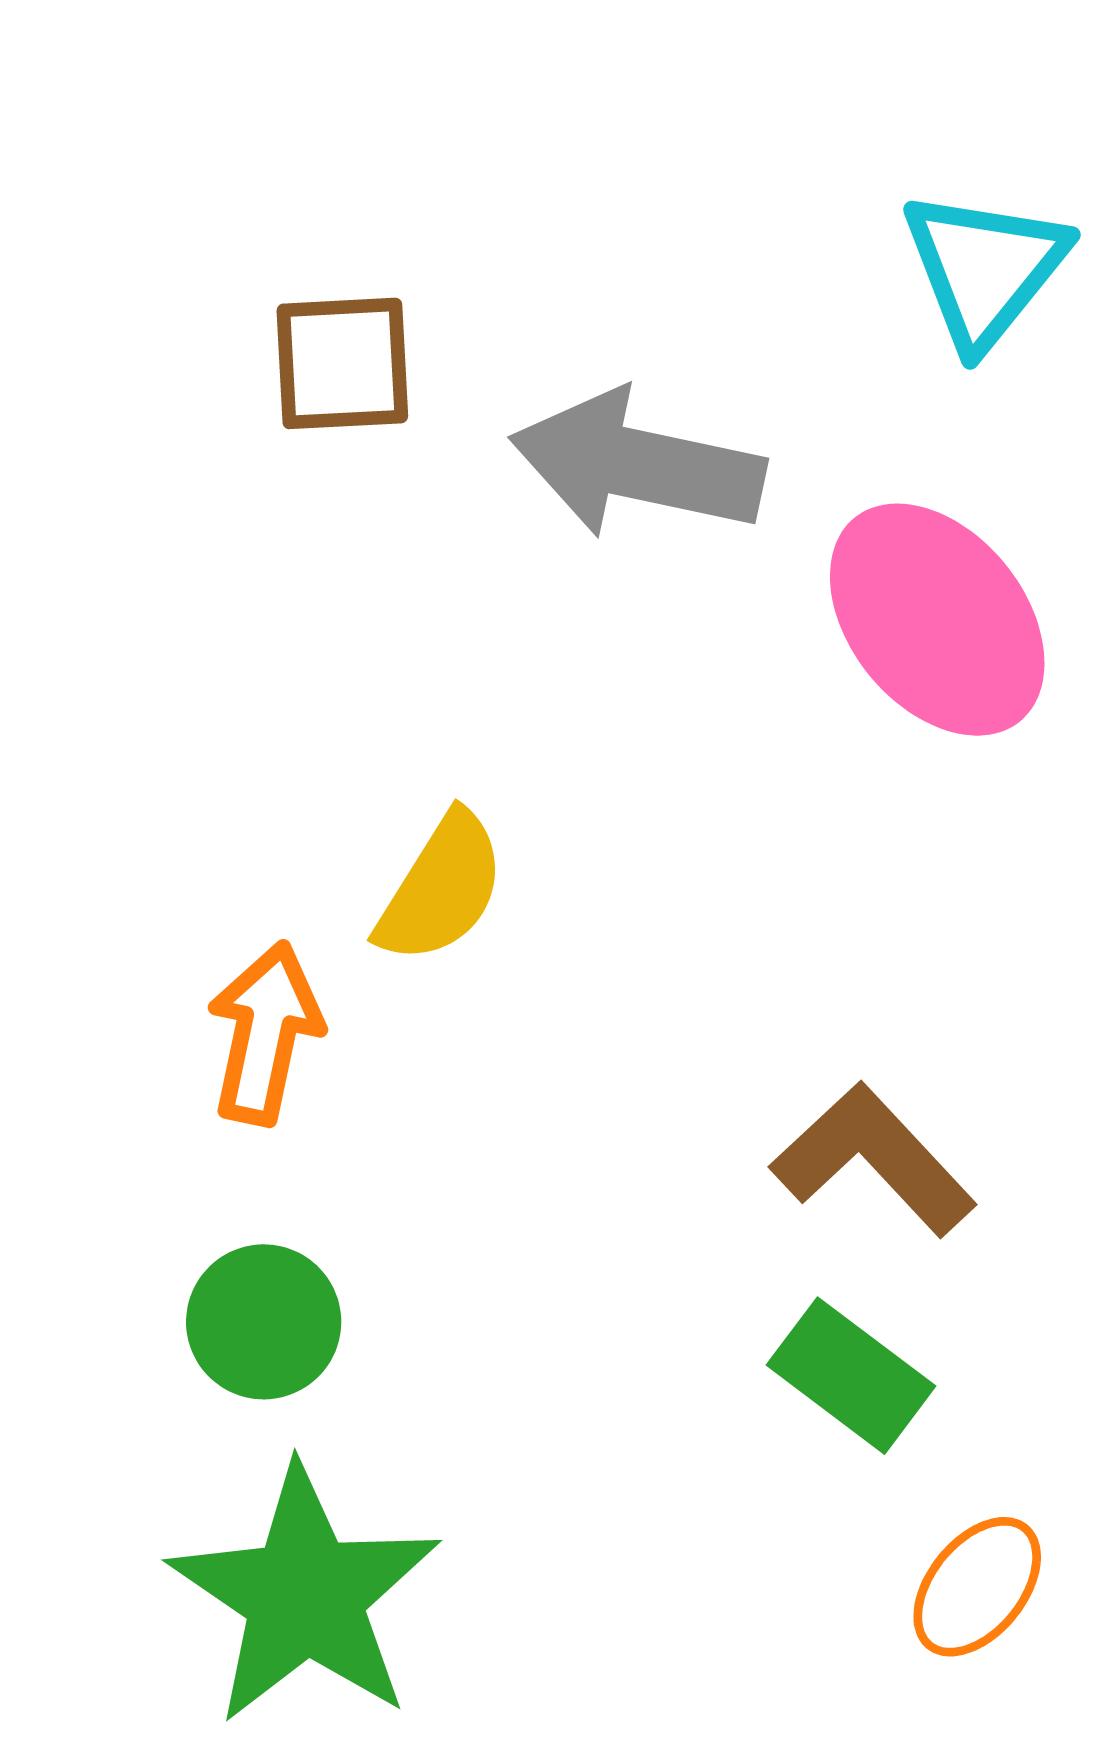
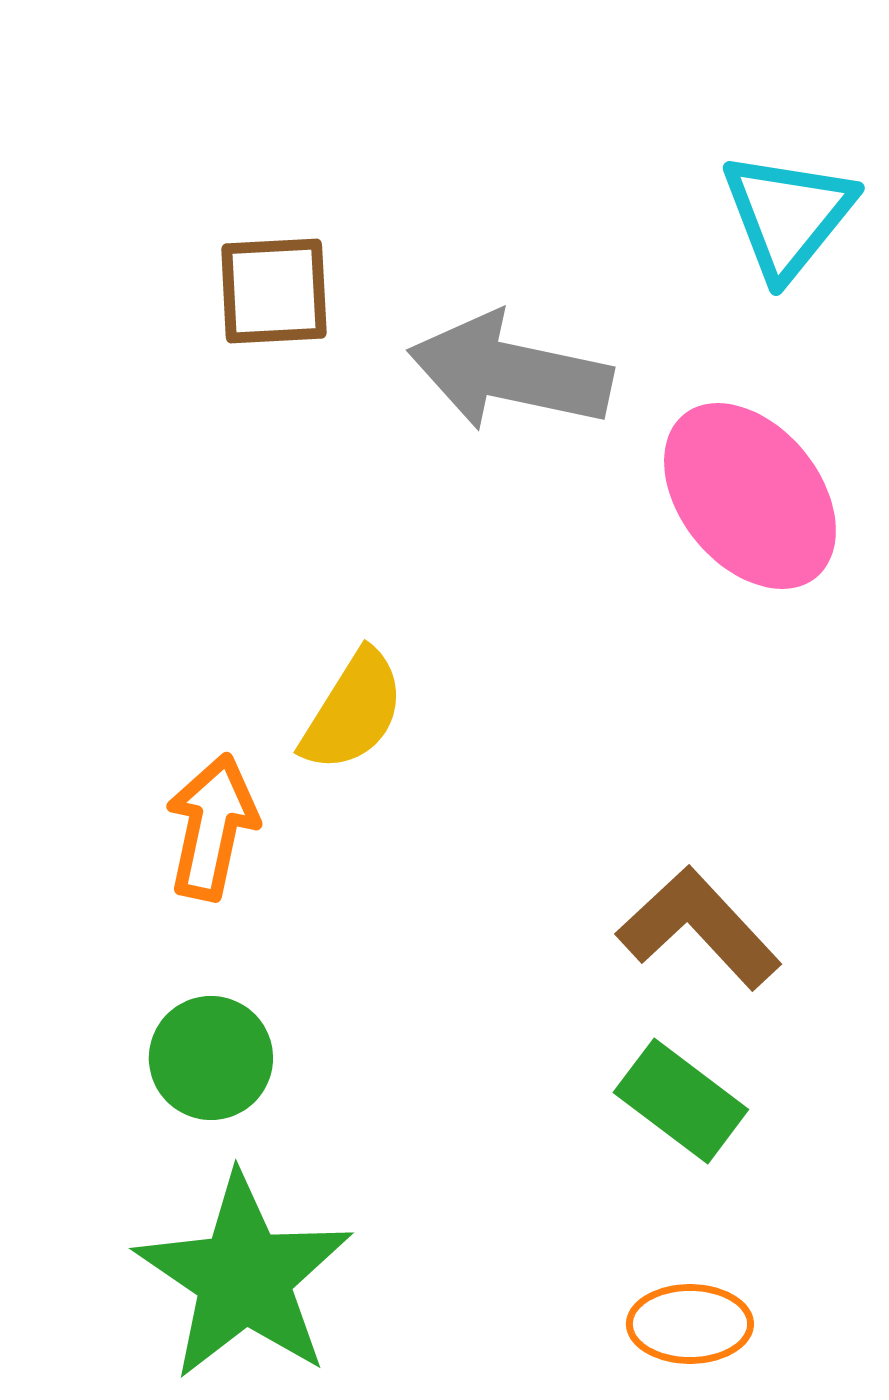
orange ellipse: (977, 1587) -> (690, 1324), moved, turned 51

